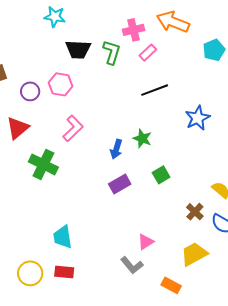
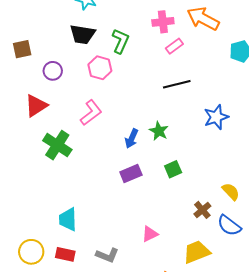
black trapezoid: (78, 49) -> (83, 34), moved
green L-shape: (112, 52) -> (120, 41), moved
pink hexagon: (61, 84) -> (100, 68), moved
gray L-shape: (132, 265) -> (107, 255), moved, turned -35

